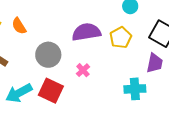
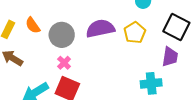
gray circle: (48, 55) -> (62, 35), moved
pink cross: (83, 70) -> (64, 63), moved

